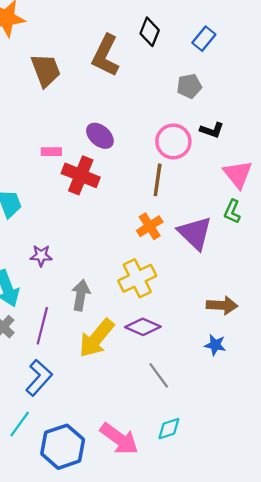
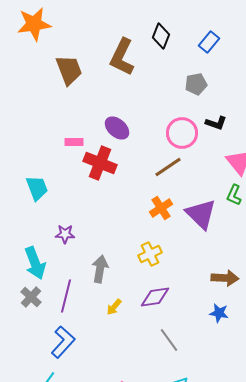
brown line: (158, 180) -> (168, 167), turned 48
yellow cross: (137, 278) -> (150, 254), size x0.7
purple diamond: (143, 327) -> (155, 297), turned -32
yellow arrow: (97, 338) -> (114, 307), size x0.5

